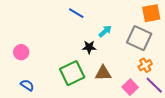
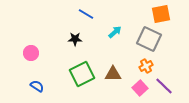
black star: (89, 47) -> (75, 39), moved
orange cross: (145, 65) -> (146, 66), moved

